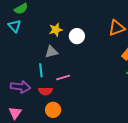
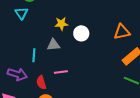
cyan line: (41, 70) -> (34, 55), moved
red semicircle: (46, 91) -> (41, 83), turned 64

